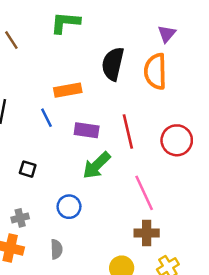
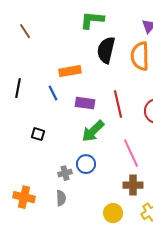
green L-shape: (65, 23) -> (92, 20), moved
blue circle: (69, 207) -> (86, 164), moved
gray cross: (20, 218) -> (65, 173), moved

